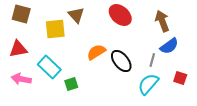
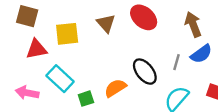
brown triangle: (76, 15) -> (106, 23), moved
red triangle: (18, 49) -> (36, 49), moved
orange semicircle: (96, 52) -> (115, 88), moved
gray line: (152, 60) -> (177, 62), moved

